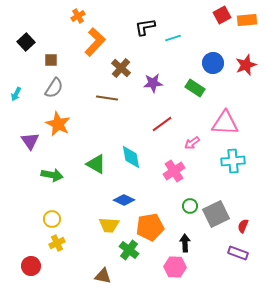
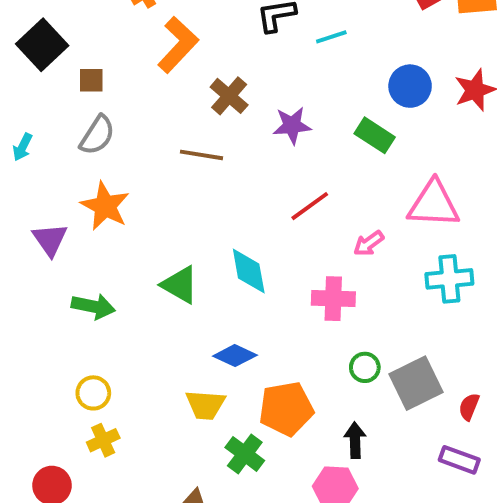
black square: (26, 42) -> (42, 45), size x1.4
pink cross: (174, 171) -> (333, 299), turned 35

